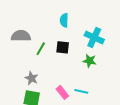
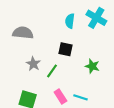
cyan cross: (94, 37) -> (96, 18), moved
green line: (41, 49) -> (52, 71), moved
gray star: (31, 78) -> (33, 64), moved

